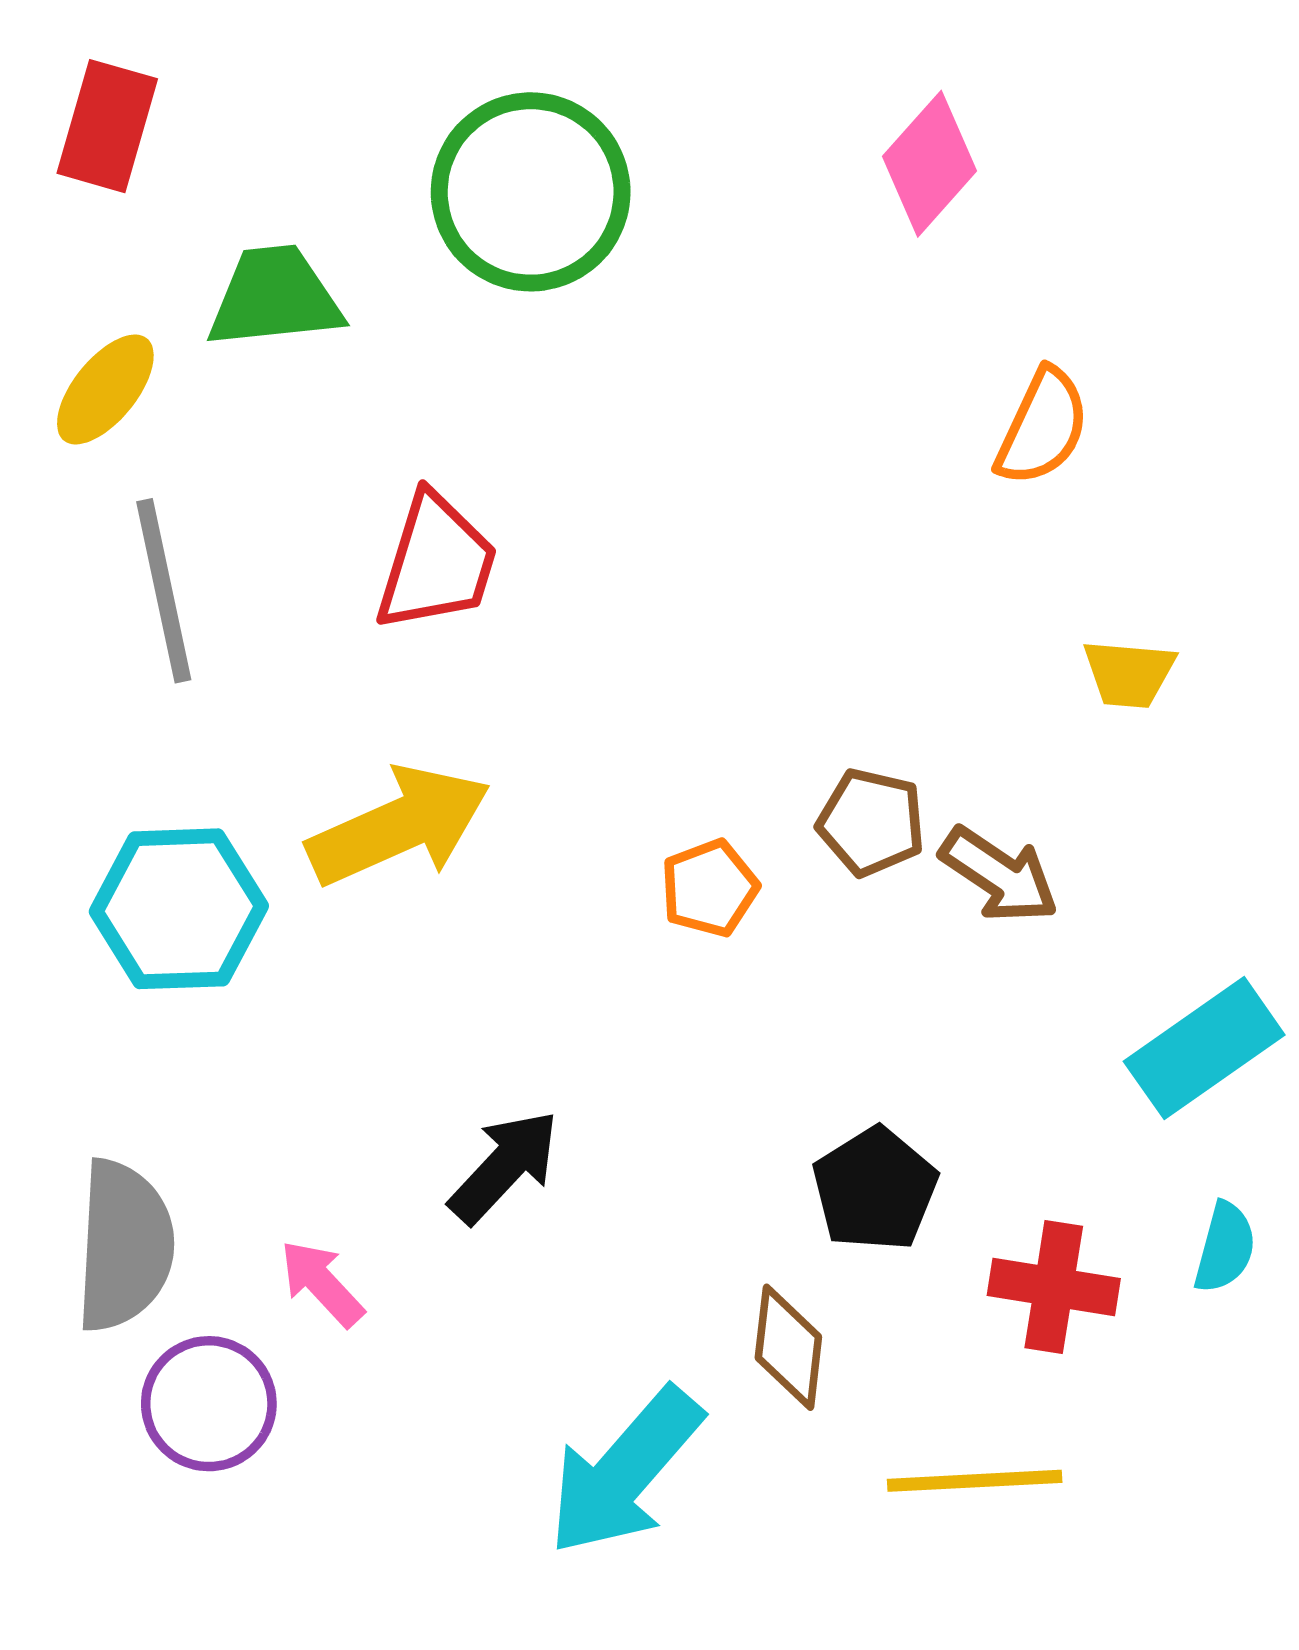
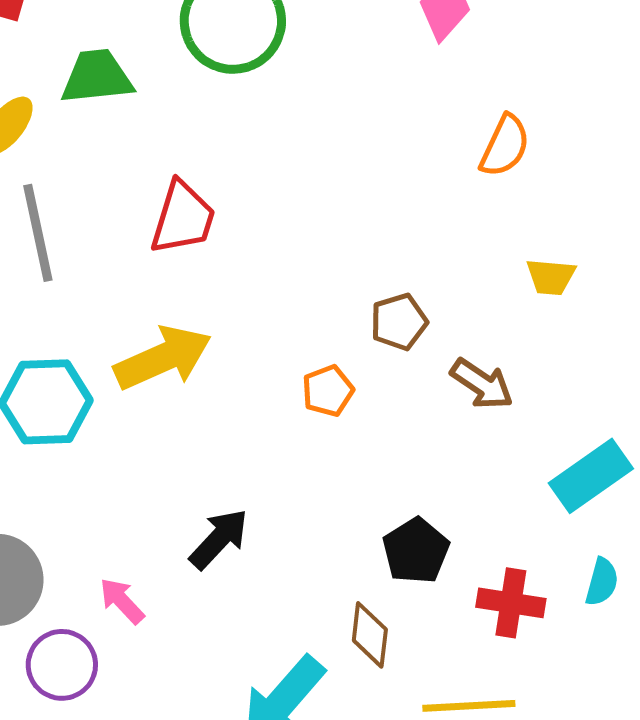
brown pentagon: (871, 822) -> (399, 322), moved, turned -30

